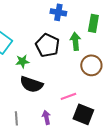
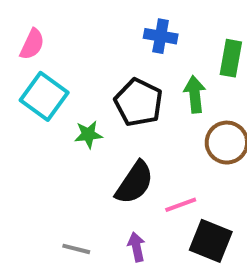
black semicircle: (31, 84) -> (135, 183), moved, turned -75
gray line: (16, 118) -> (76, 249), turned -72

